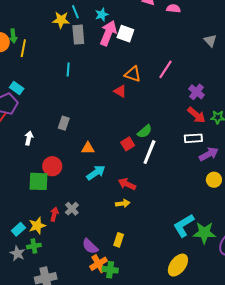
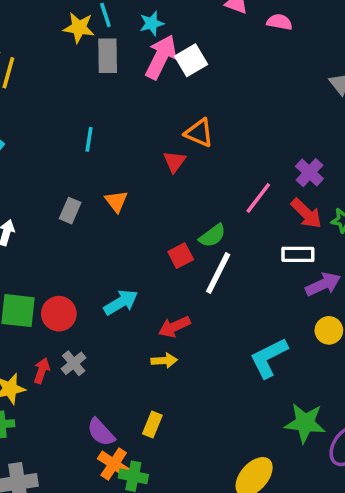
white square: (125, 34) -> (191, 60), turned 36
pink line: (166, 69) -> (258, 198), moved
cyan line: (68, 70) -> (89, 139), moved
red triangle: (120, 91) -> (174, 162), turned 32
orange triangle: (88, 148) -> (116, 201), moved, turned 48
red circle: (52, 166) -> (59, 314), moved
red arrow: (127, 184) -> (174, 327), turned -54
cyan L-shape: (184, 225) -> (269, 358), moved
orange cross: (99, 264) -> (114, 464), turned -30

